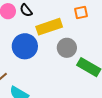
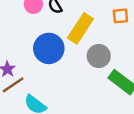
yellow rectangle: (49, 27) -> (80, 28), turned -45

